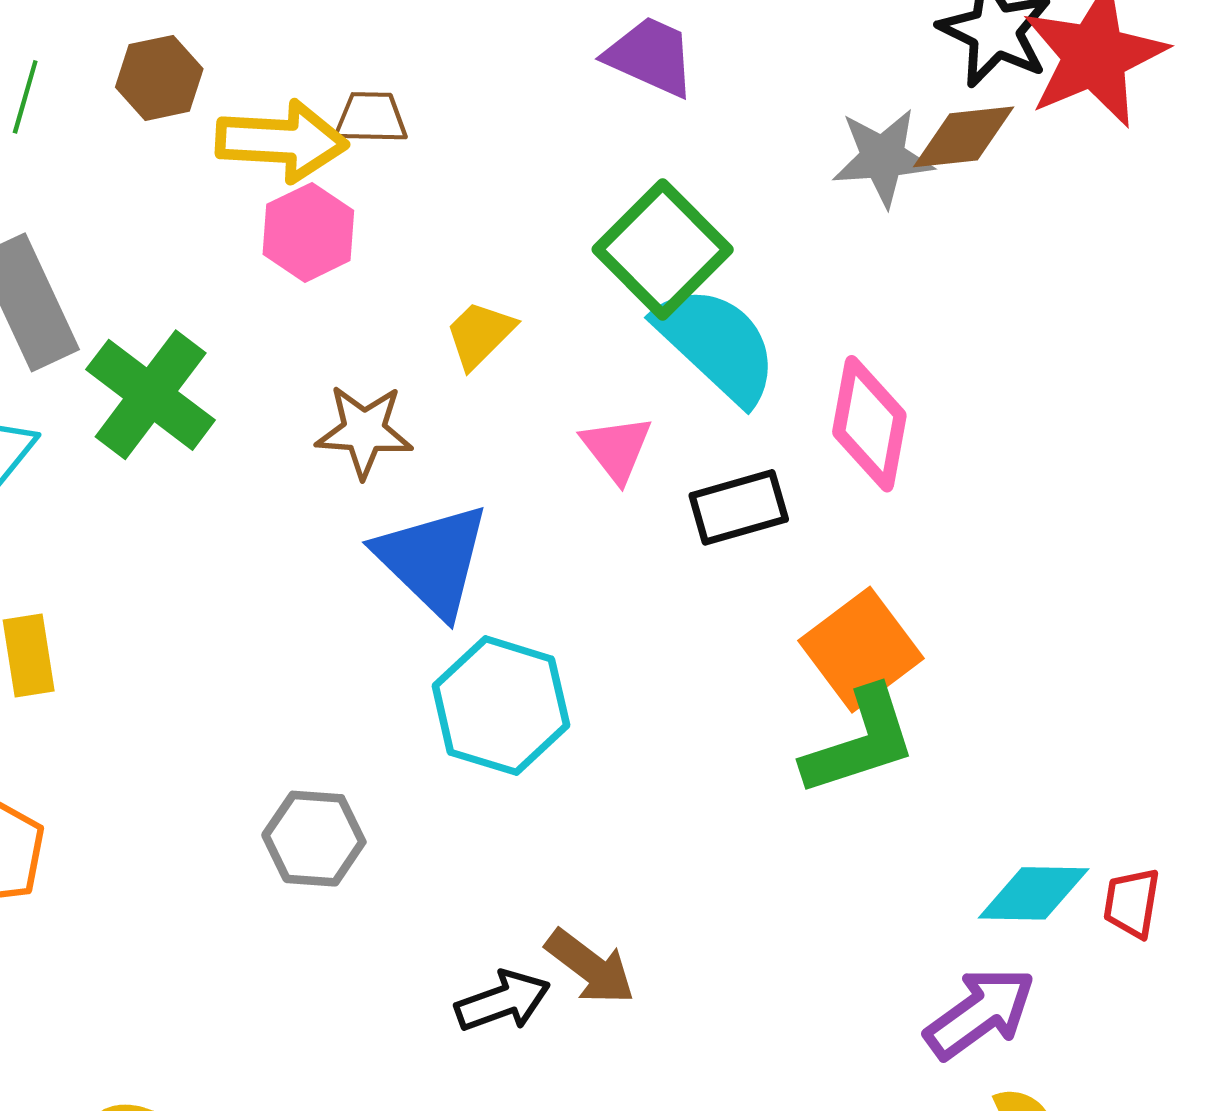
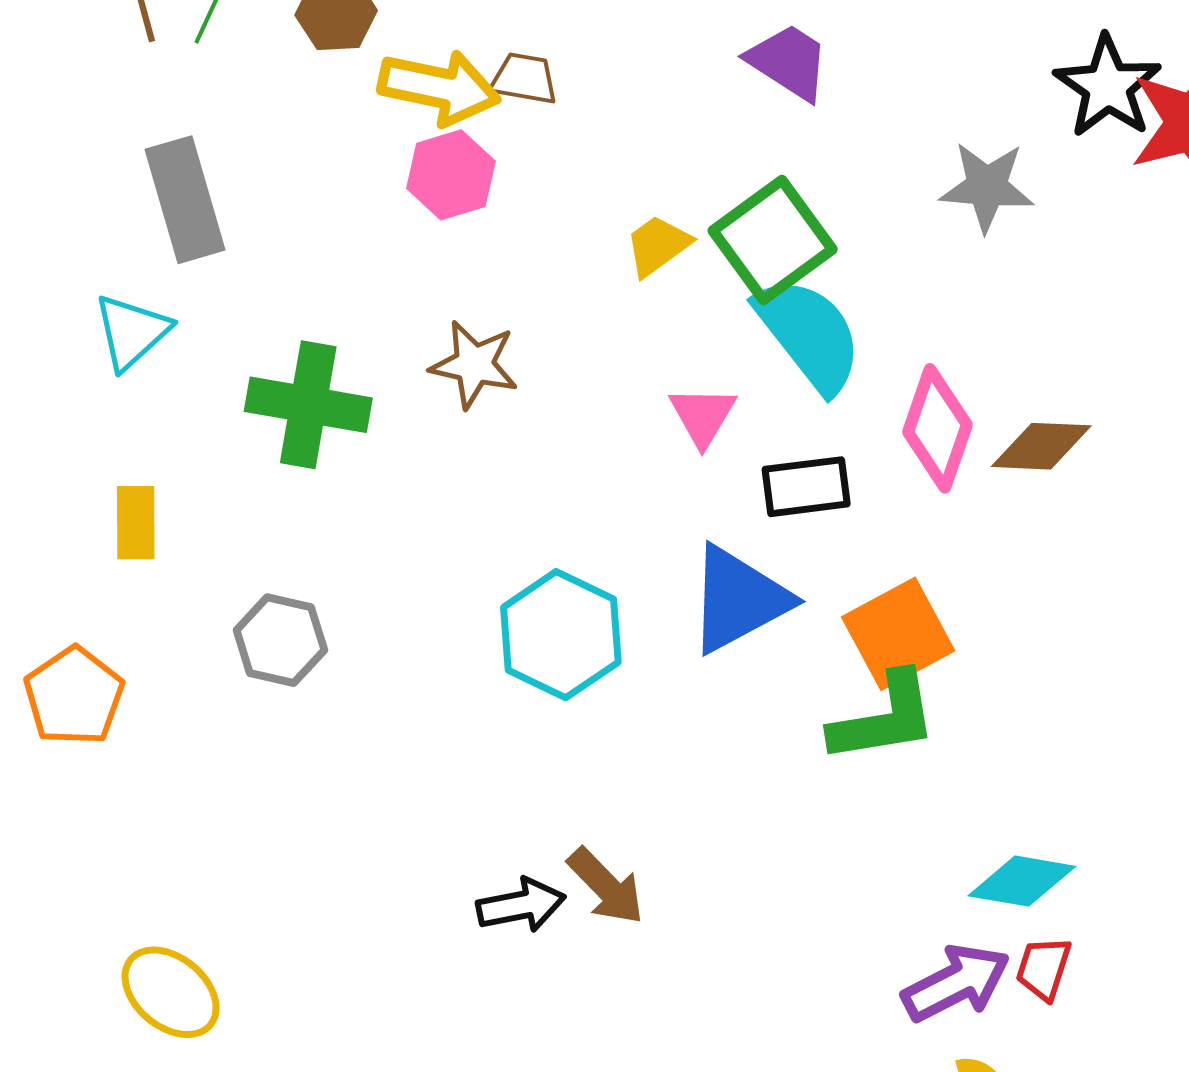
brown diamond: (964, 137) -> (1041, 446), moved
yellow trapezoid: (480, 334) -> (658, 245), moved
green cross: (151, 395) -> (308, 405), moved, turned -36
blue triangle: (433, 560) -> (738, 599), moved, turned 39
gray hexagon: (314, 839) -> (280, 640), moved
red trapezoid: (1132, 903) -> (1044, 968), moved

